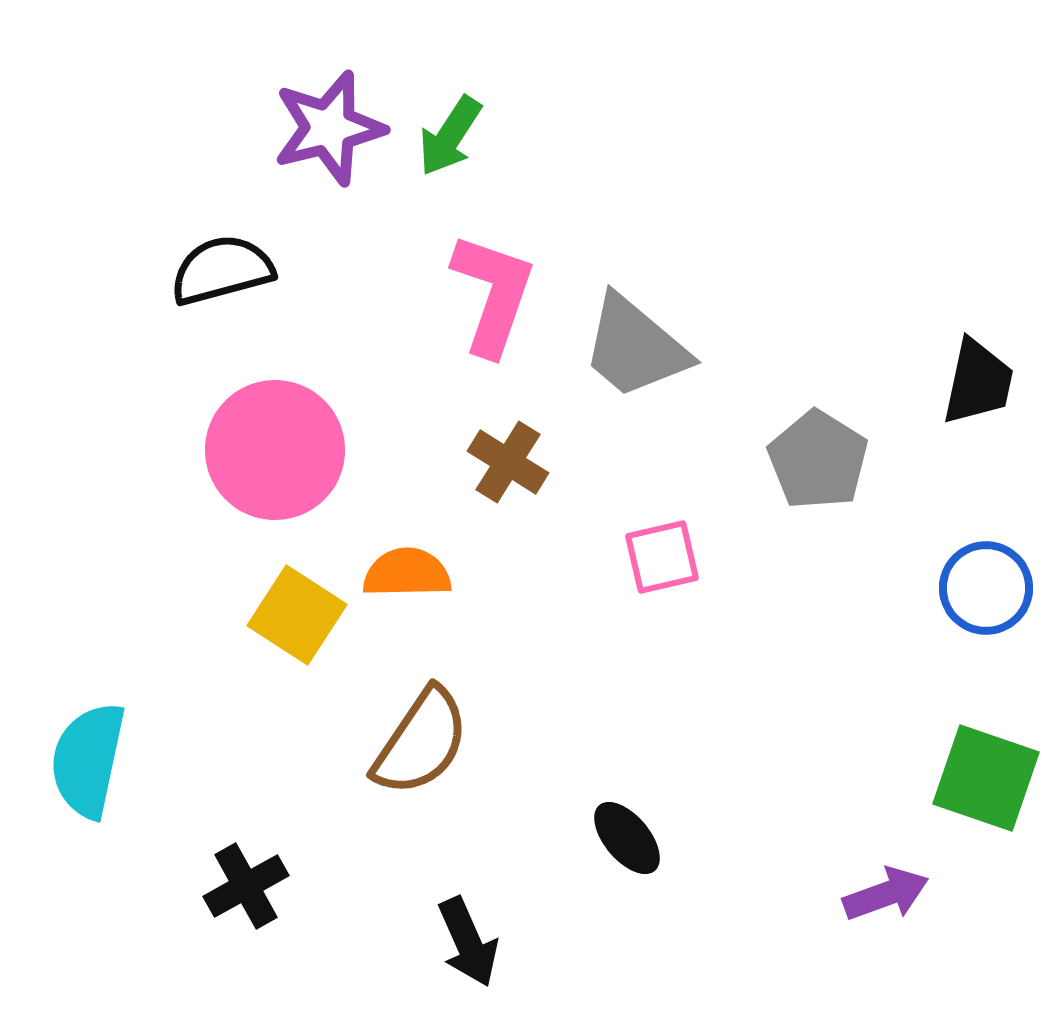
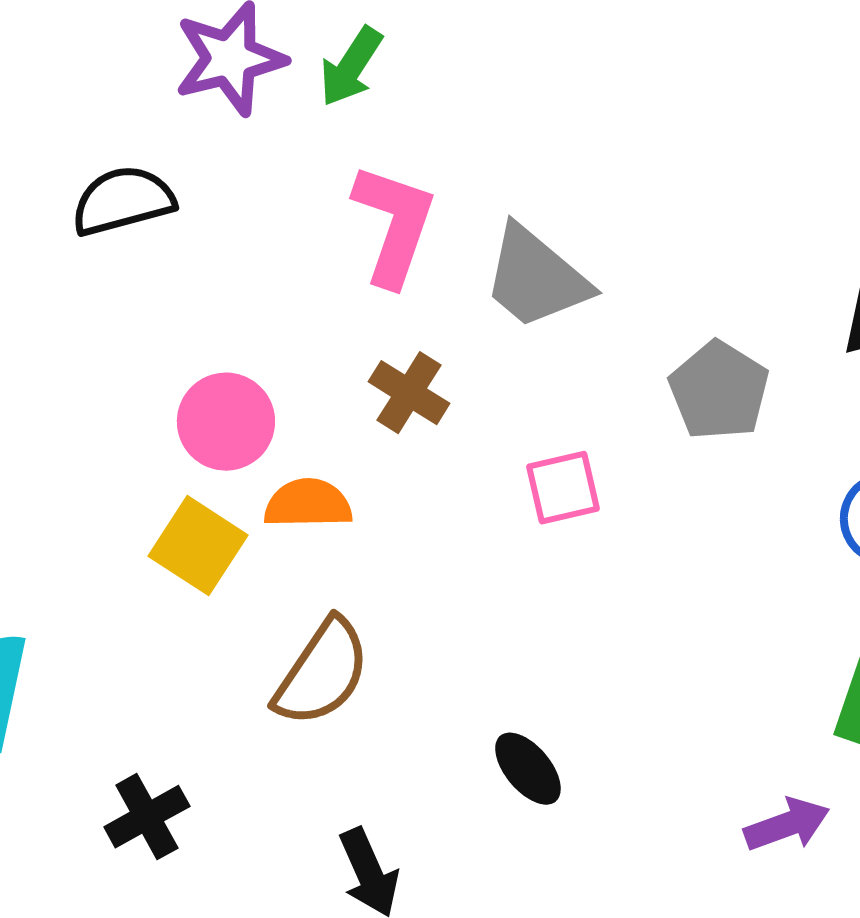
pink circle: (275, 450) -> (226, 422), moved, size x0.7

